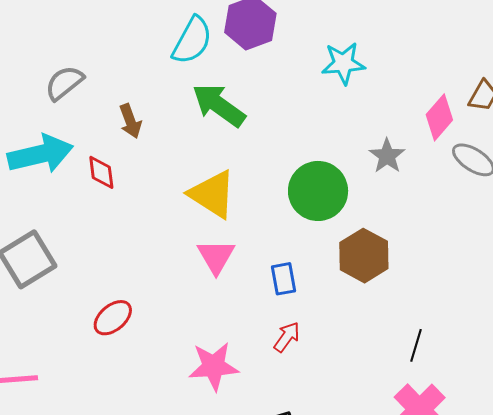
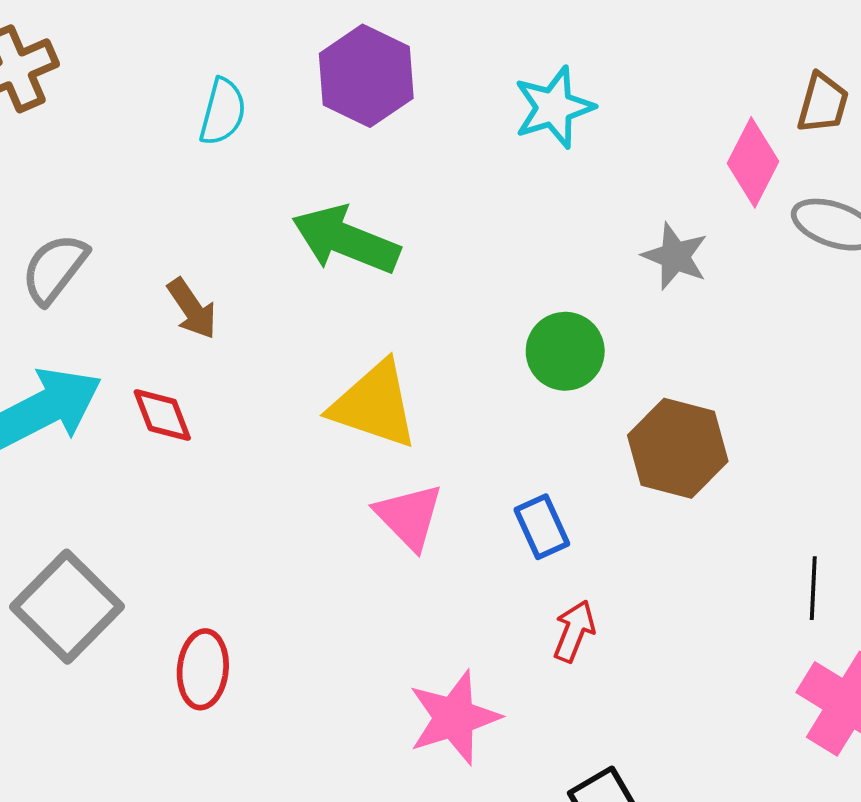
cyan semicircle: (192, 40) -> (223, 112), moved, size x0.7
green circle: (318, 191) -> (565, 351), size x0.7
red ellipse: (113, 318) -> (203, 669), moved, turned -30

